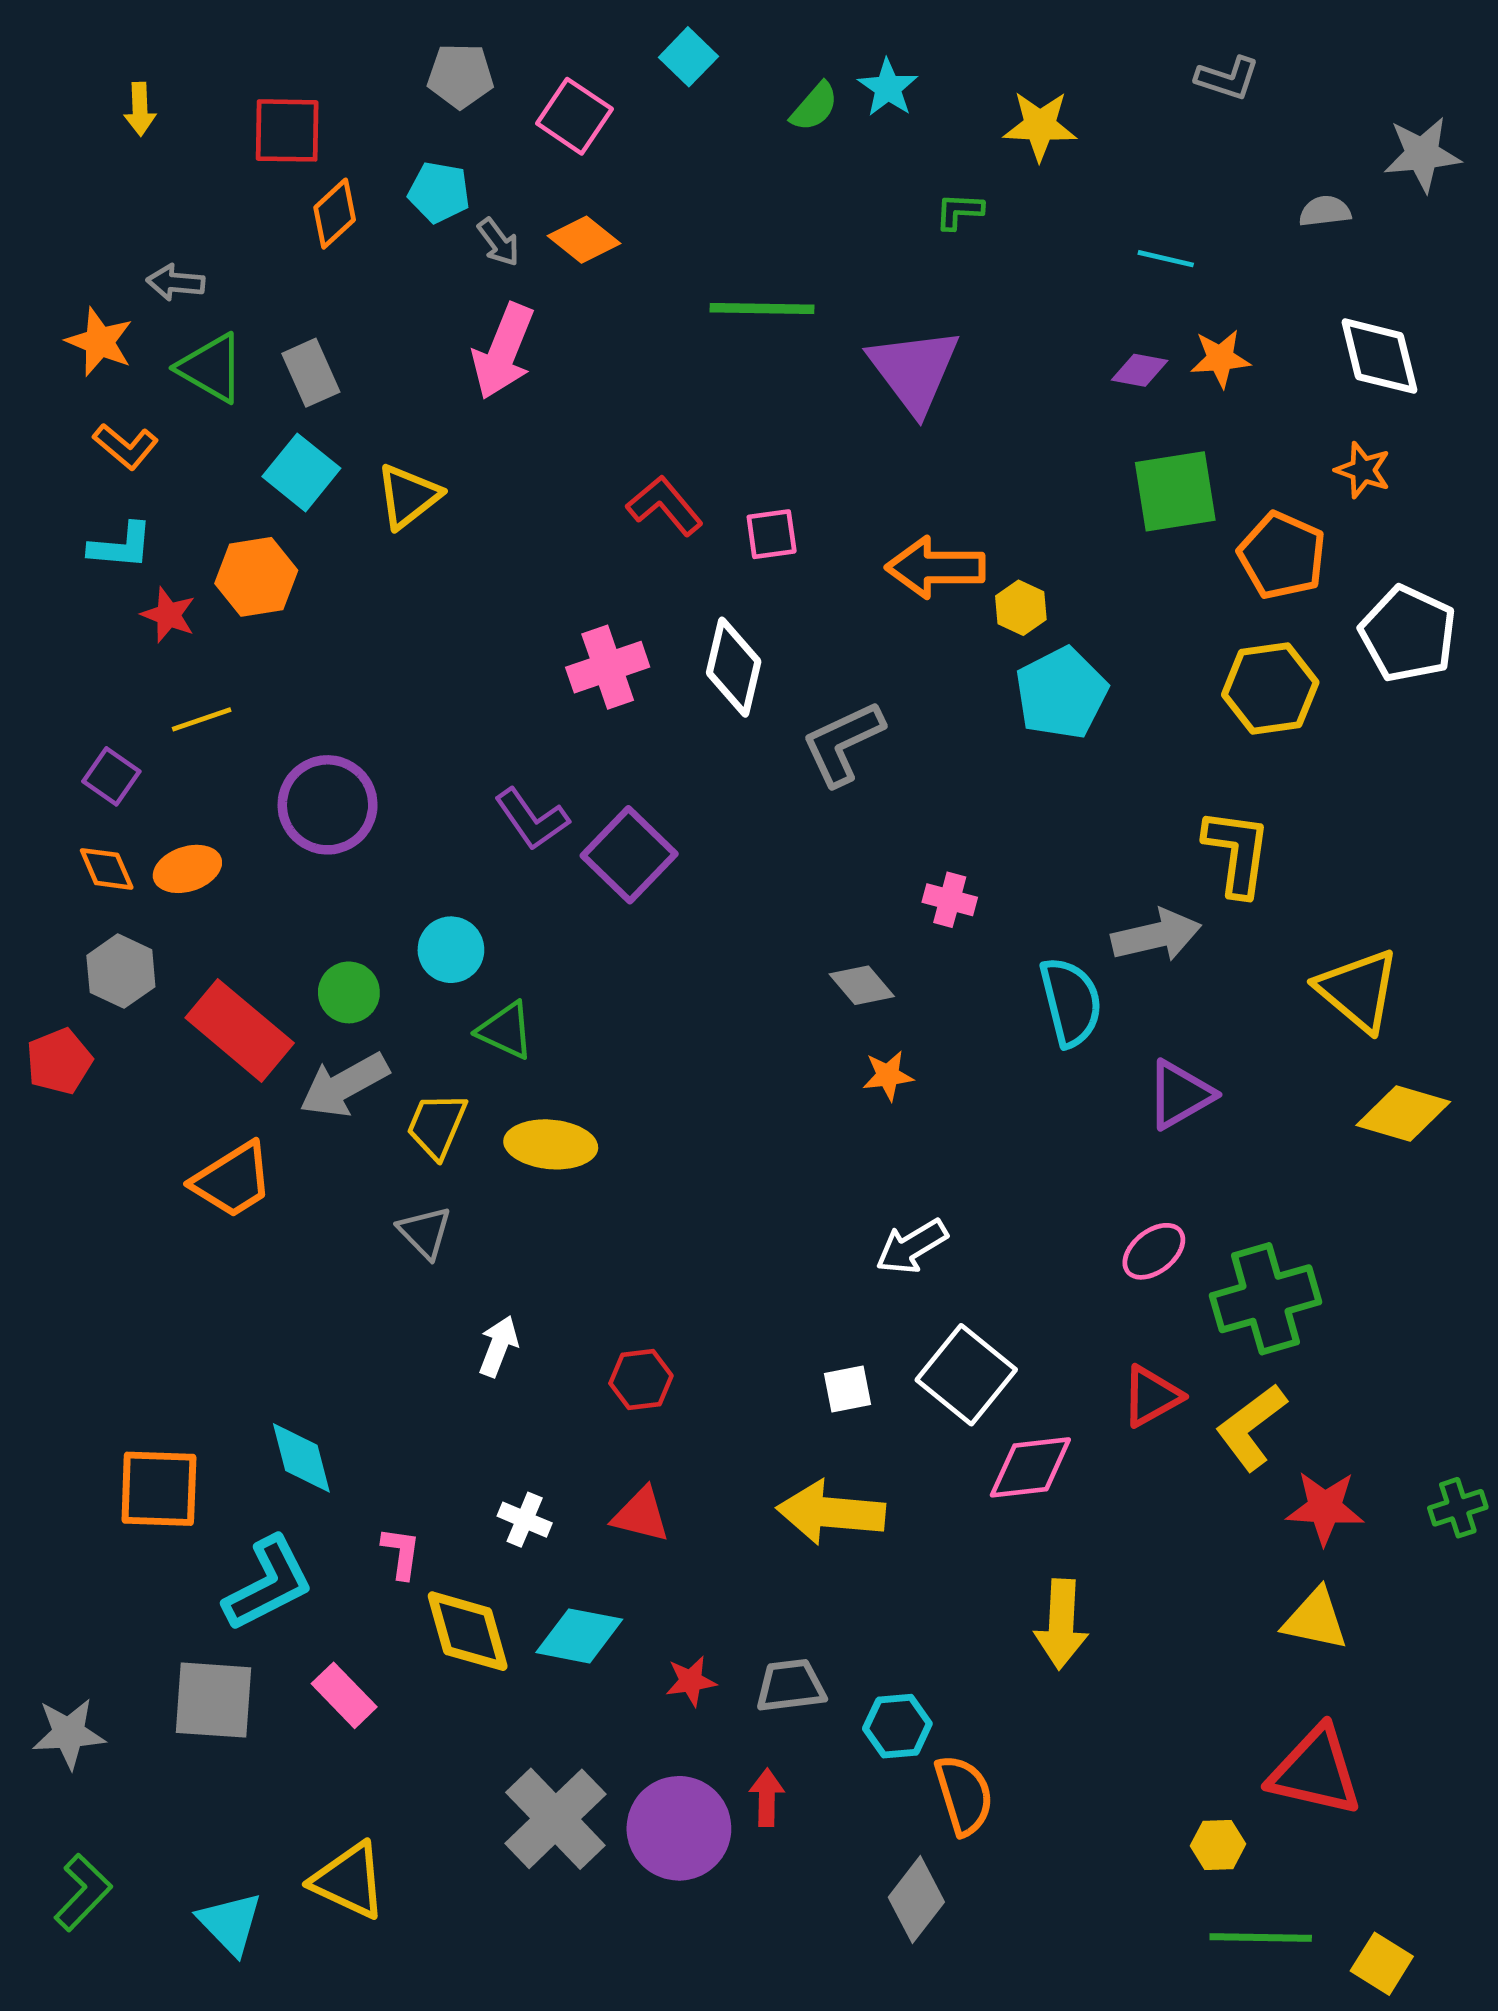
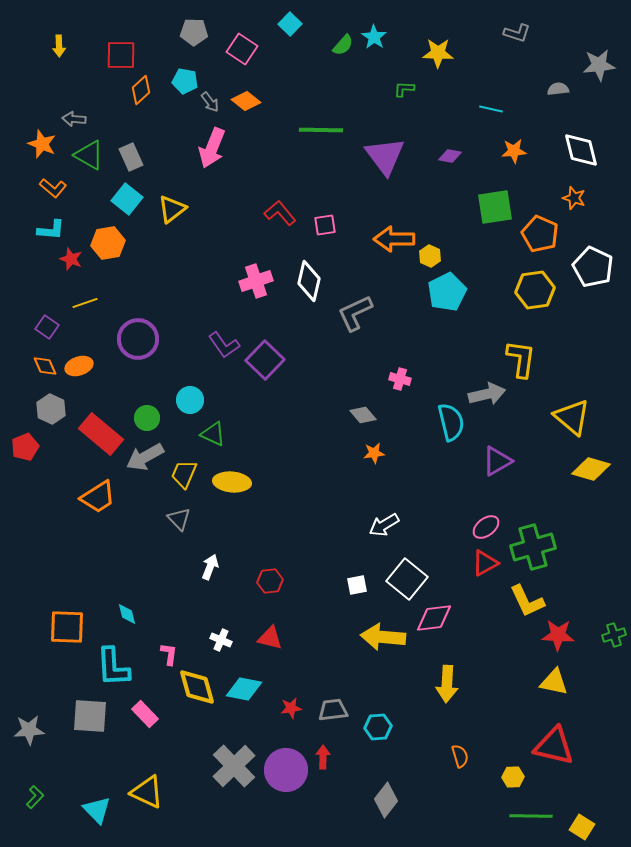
purple diamond: (1140, 370) -> (450, 156), moved
red triangle: (1151, 1396) -> (485, 563), moved
yellow L-shape: (1251, 1427) -> (527, 601), turned -78
cyan diamond: (301, 1458) -> (127, 614), size x0.7
yellow arrow: (831, 1512) -> (383, 637), moved
cyan L-shape: (268, 1584) -> (113, 667), turned 114
orange semicircle: (964, 1795) -> (460, 756), moved, size x0.7
green L-shape: (83, 1892) -> (35, 797), size x0.7

